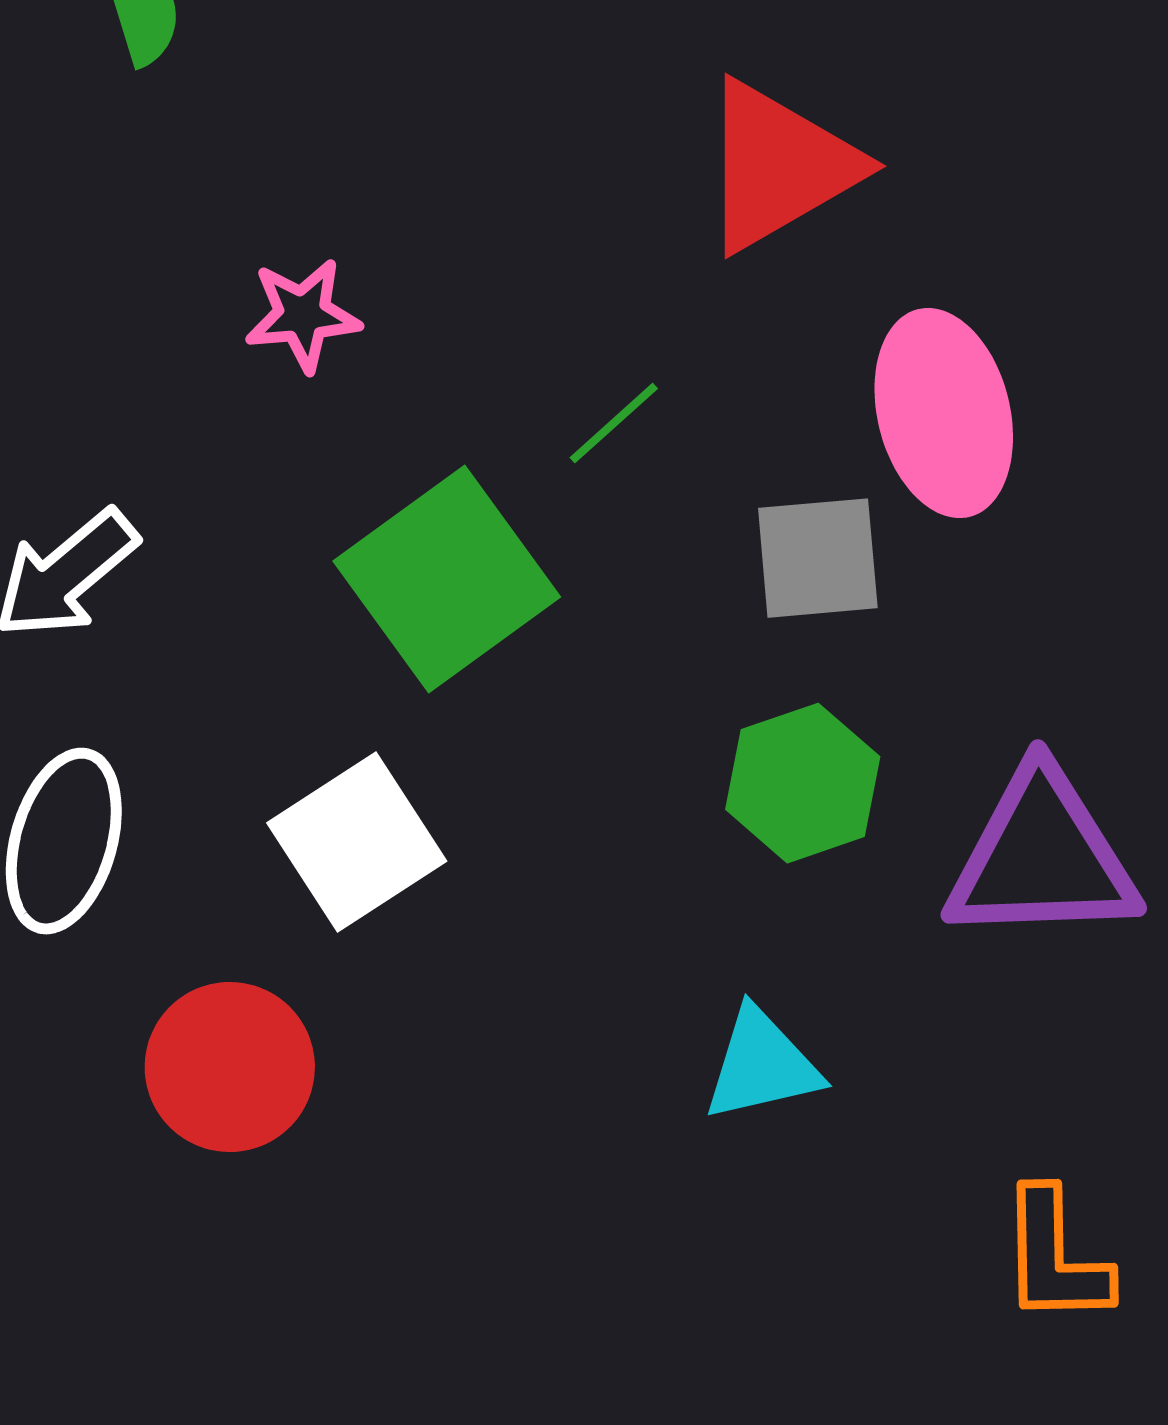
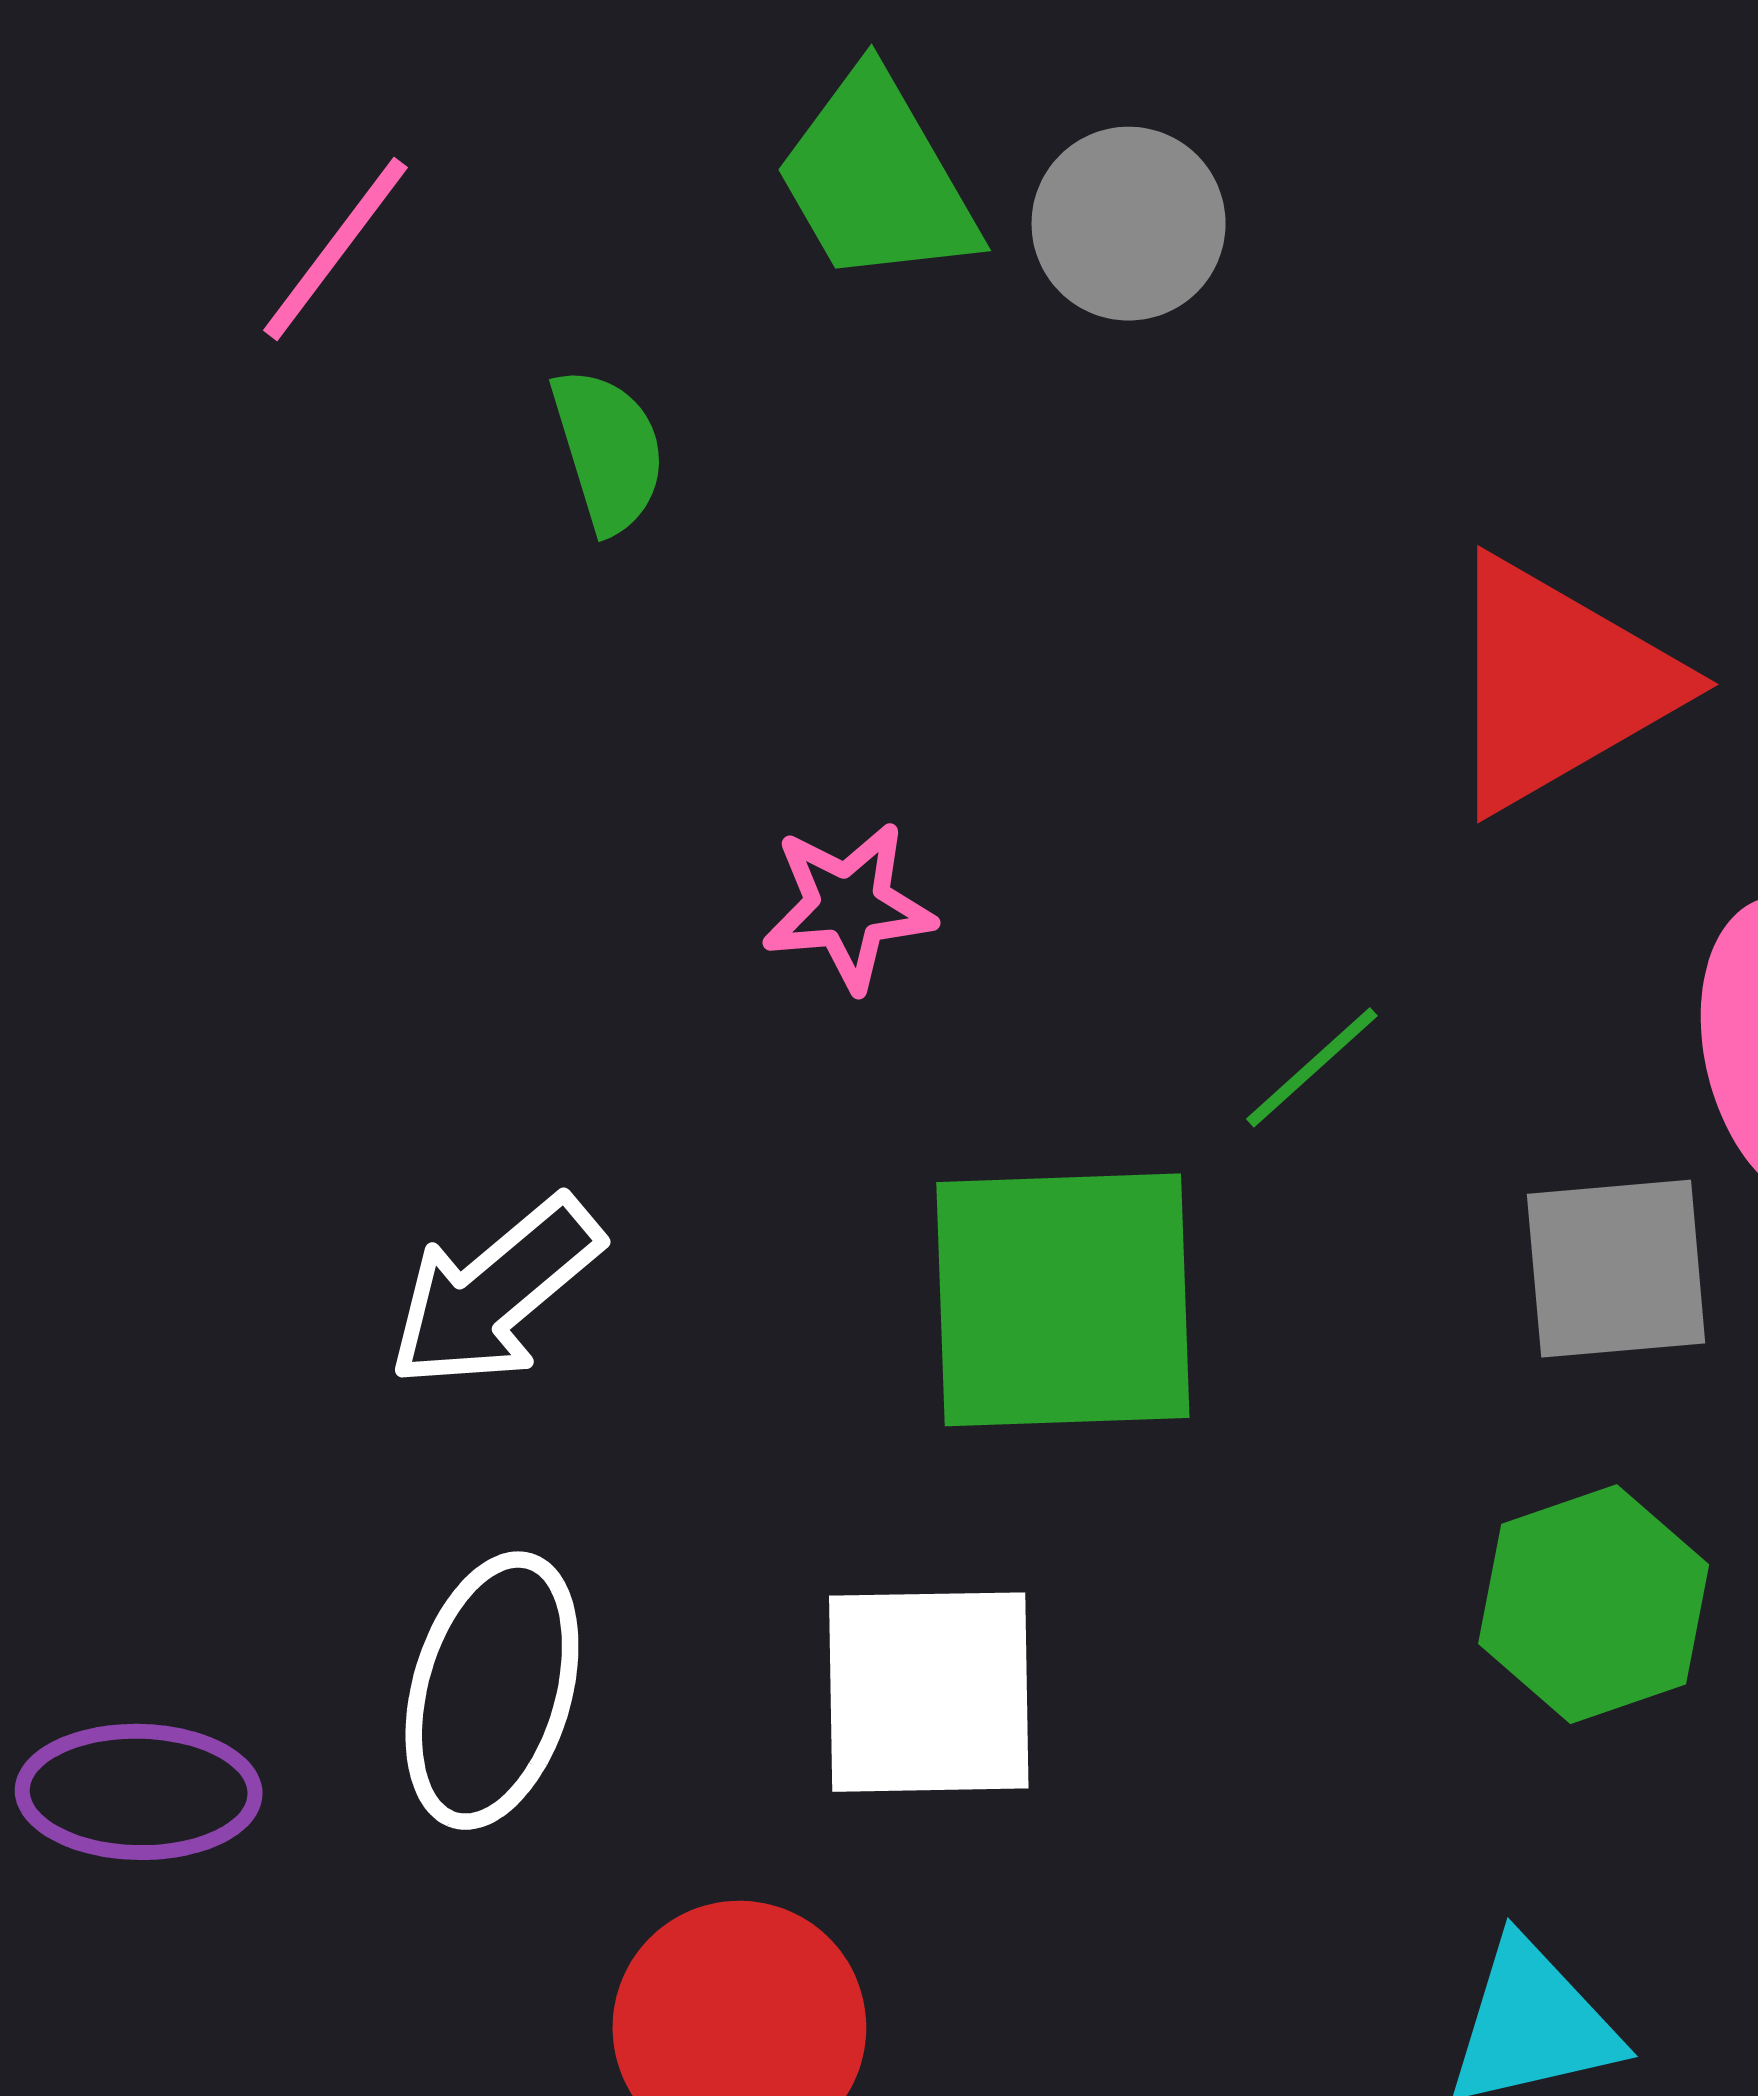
green square: (447, 579) -> (1063, 1300), turned 34
white square: (357, 842) -> (929, 1692), turned 32

